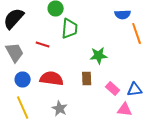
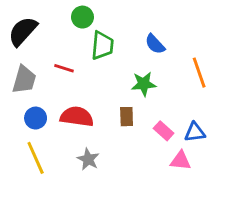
blue semicircle: (123, 14) -> (155, 44), moved, turned 49
orange line: (137, 34) -> (199, 73), moved
gray trapezoid: (15, 52) -> (24, 80), turned 45

